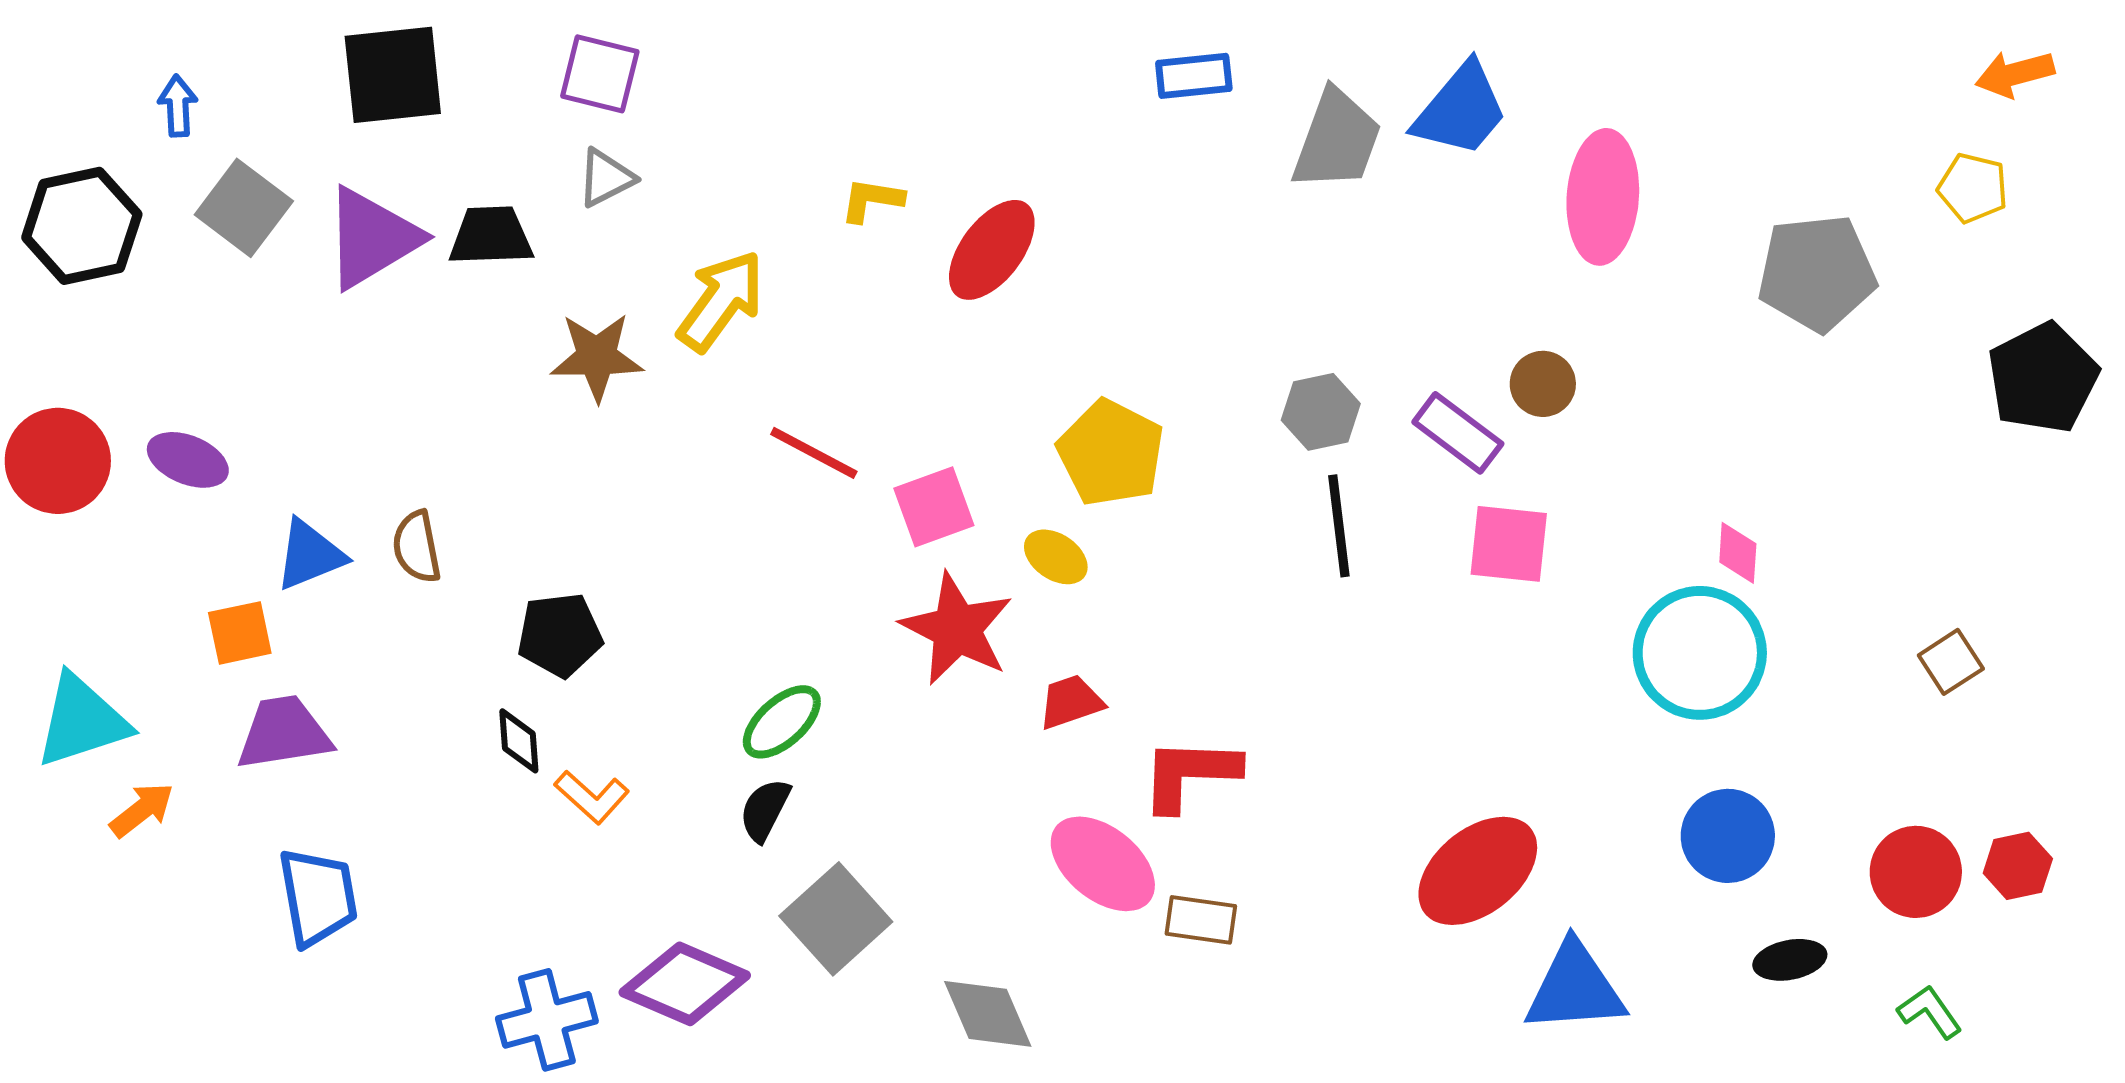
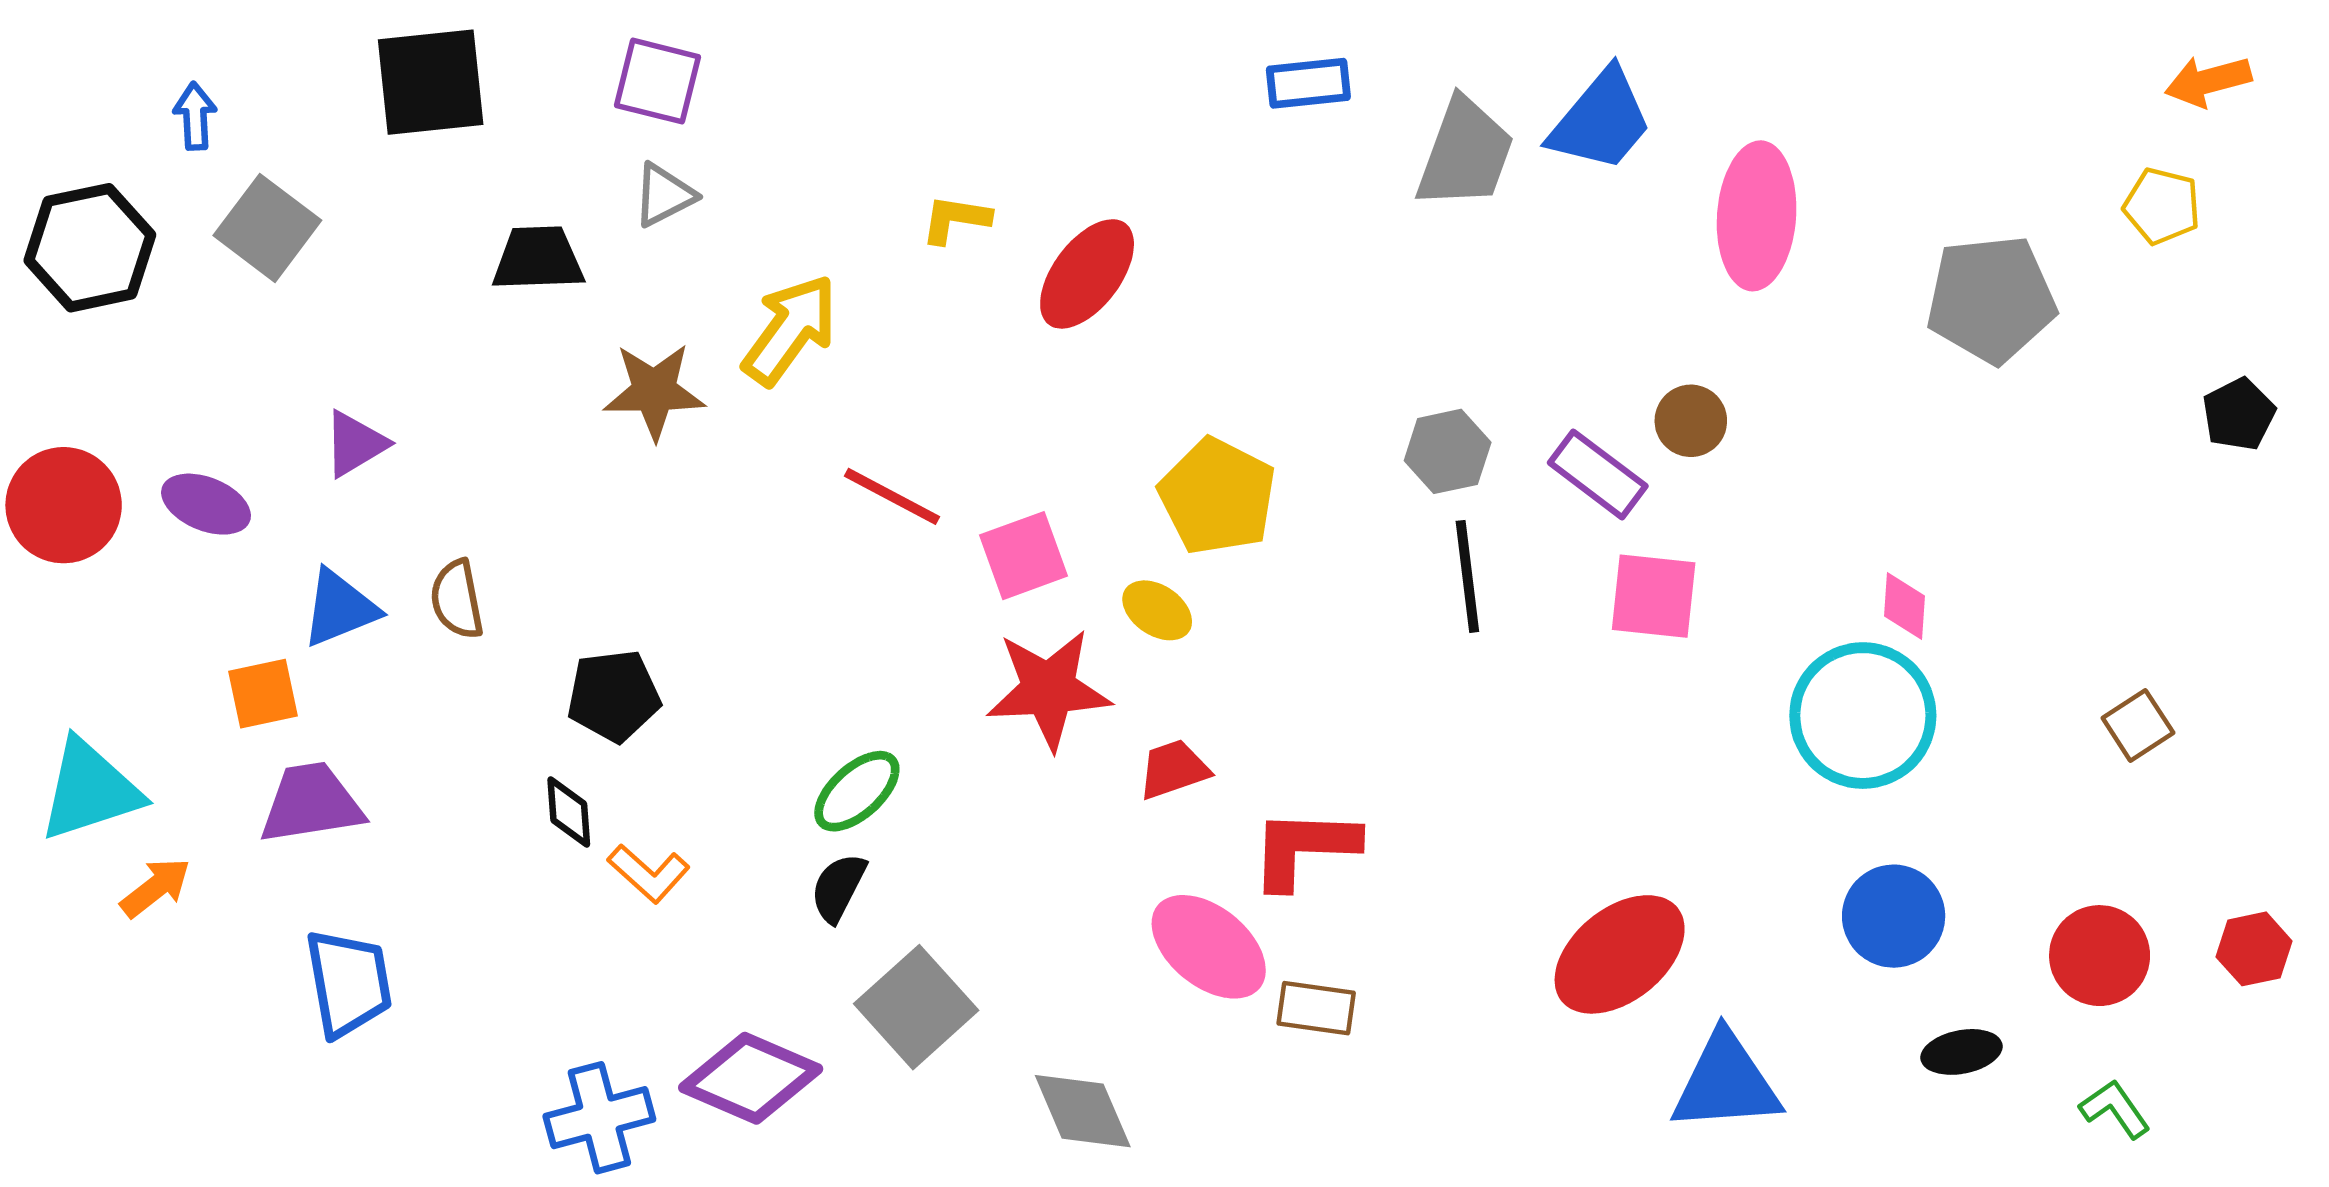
purple triangle: (372, 238) -> (355, 444), moved, size x0.6
black pentagon: (2043, 378) -> (2239, 414), size x0.6
red star: (957, 629) -> (1049, 689), turned -30
red hexagon: (2018, 866) -> (2254, 949), moved

